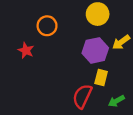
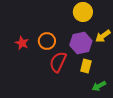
orange circle: (47, 26) -> (47, 41), moved
red semicircle: (82, 96) -> (58, 62), moved

